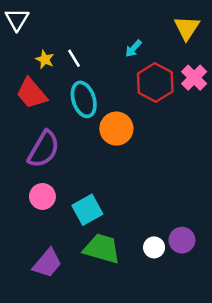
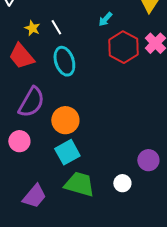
orange circle: (116, 129) -> (65, 120), moved
pink circle: (42, 196) -> (19, 141), moved
purple circle: (182, 240) -> (148, 160), moved

